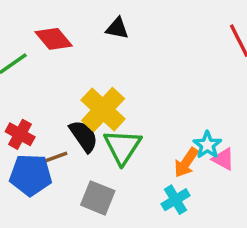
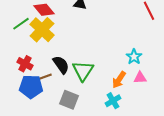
yellow cross: (103, 110) -> (42, 30), moved
cyan star: (207, 145) -> (134, 57), moved
pink triangle: (223, 159) -> (140, 78), turned -32

